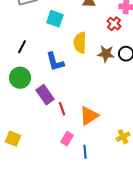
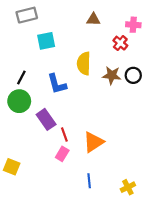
cyan square: (55, 19) -> (46, 41), moved, turned -30
black line: (22, 47) -> (21, 77), moved
yellow cross: (123, 137) -> (128, 187), moved
pink rectangle: (67, 139) -> (62, 154), moved

